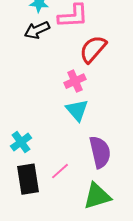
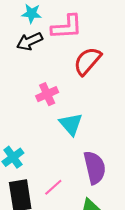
pink cross: (75, 81) -> (47, 94), moved

